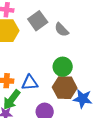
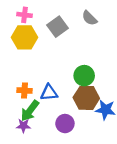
gray semicircle: (62, 30) -> (89, 18), moved

